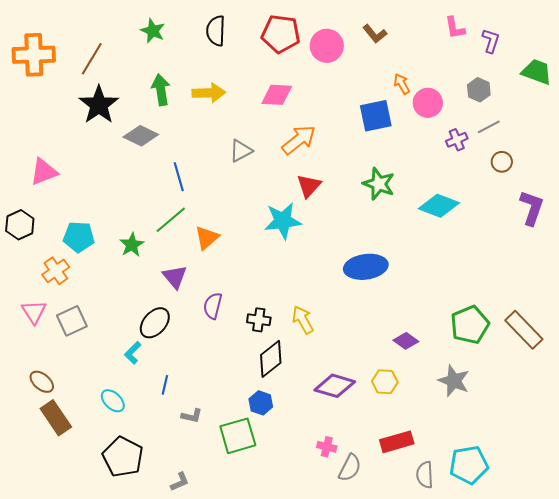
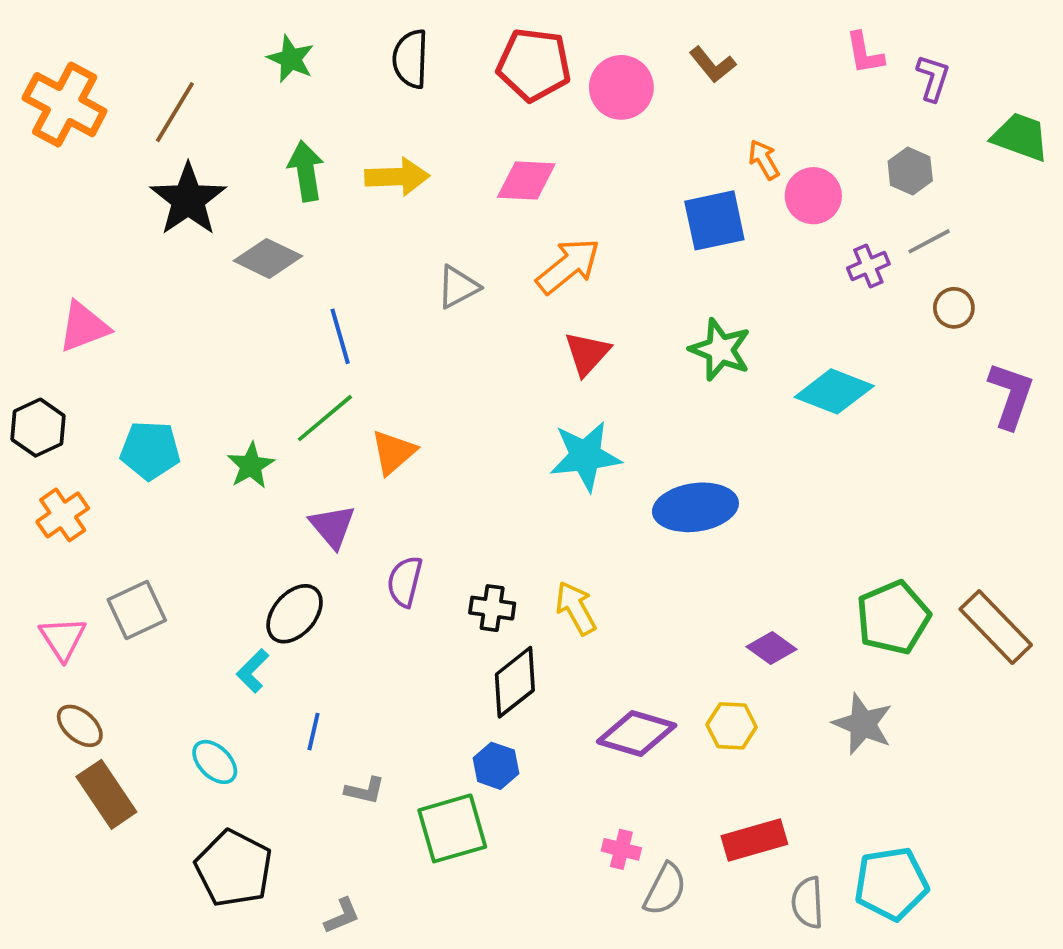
orange cross: (34, 55) -> (65, 105), turned 30
cyan star: (283, 221) -> (585, 456), moved
orange cross: (56, 271) -> (63, 515), moved
pink triangle: (34, 312) -> (63, 638), moved

